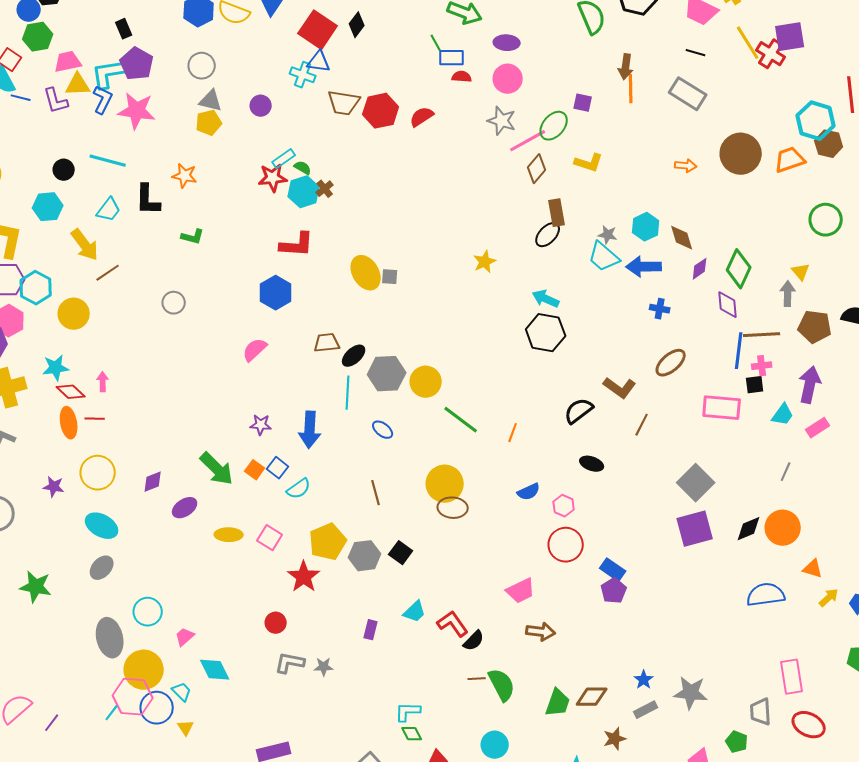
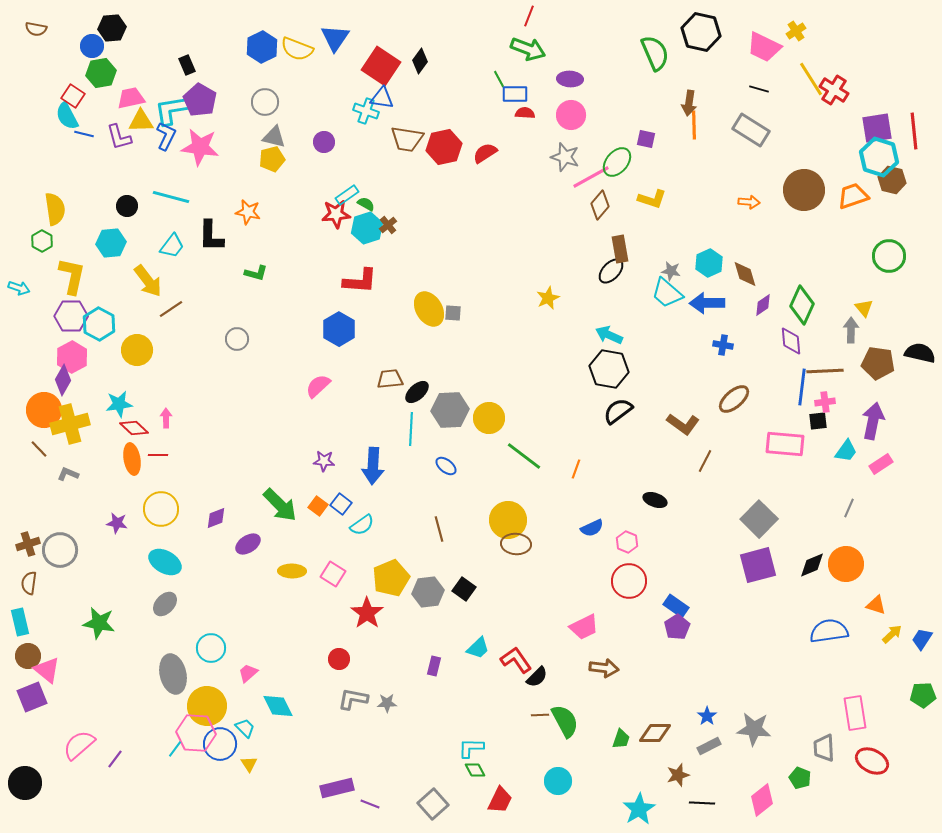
purple square: (790, 37) -> (877, 128), moved
black semicircle: (579, 411) -> (618, 411), moved
green trapezoid: (558, 703) -> (621, 739), size x0.7

